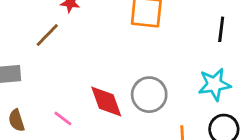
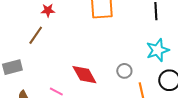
gray circle: (149, 95) -> (124, 71), moved, size x0.6

